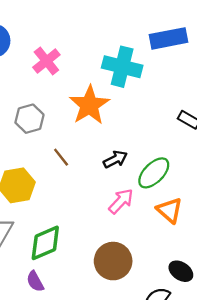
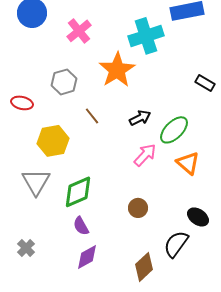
cyan cross: (122, 67) -> (146, 36), turned -32
brown circle: (113, 261) -> (138, 208), size x0.6
purple semicircle: (35, 281) -> (81, 226), moved

